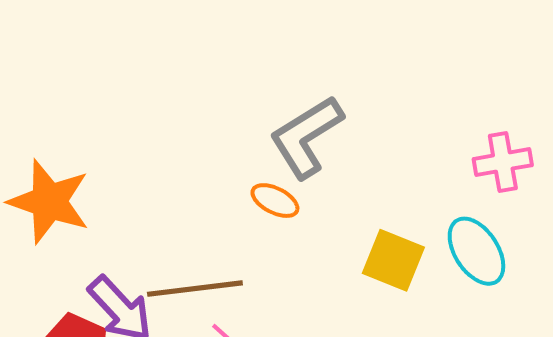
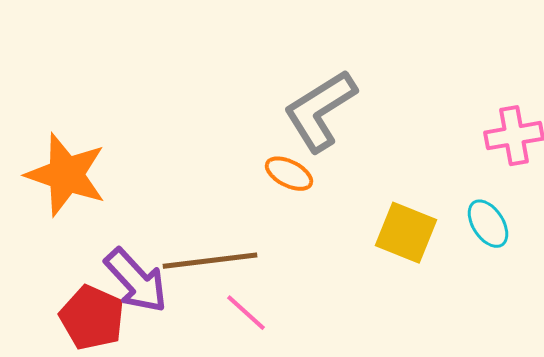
cyan ellipse: (476, 251) -> (488, 224), size x0.7

